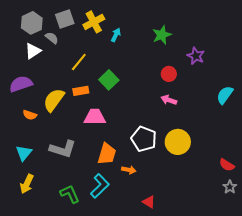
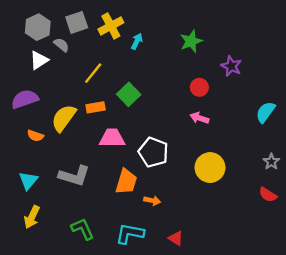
white pentagon: (144, 139) -> (153, 152), moved
cyan L-shape: (100, 186) -> (130, 234), moved, turned -125
gray star: (230, 187) -> (271, 162), moved

